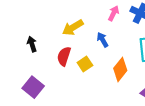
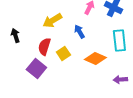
orange diamond: (120, 69) -> (95, 59), turned 75
purple square: (33, 87) -> (36, 69), moved

